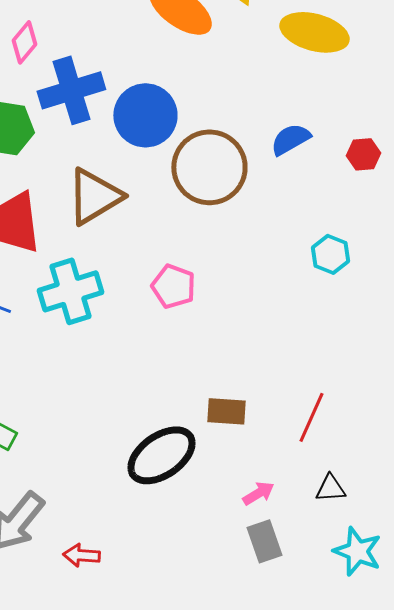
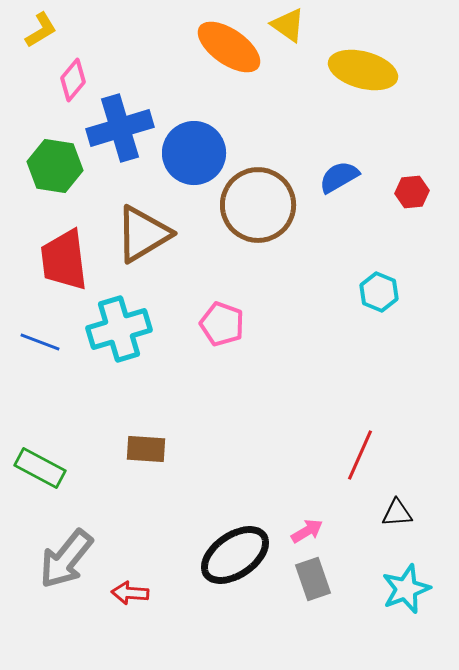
brown rectangle: (226, 411) -> (146, 449), moved
black ellipse: (161, 455) -> (235, 555), moved
black triangle: (330, 488) -> (397, 513), moved
cyan star: (357, 551) -> (406, 589), turned 30

